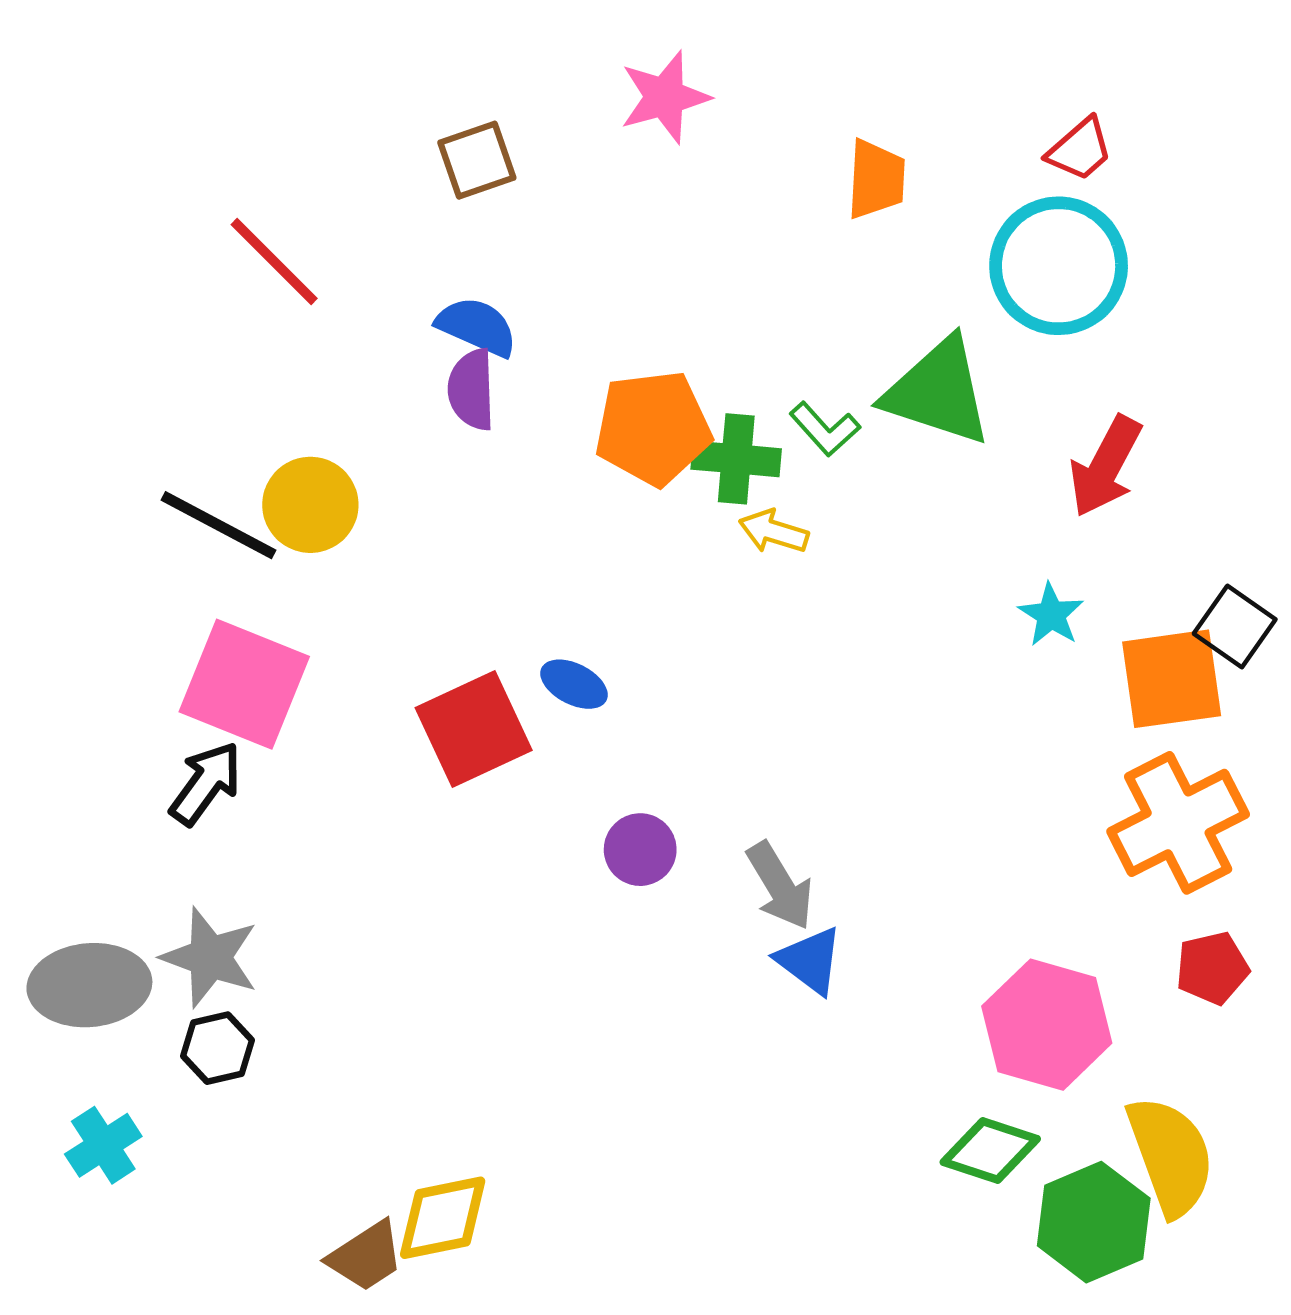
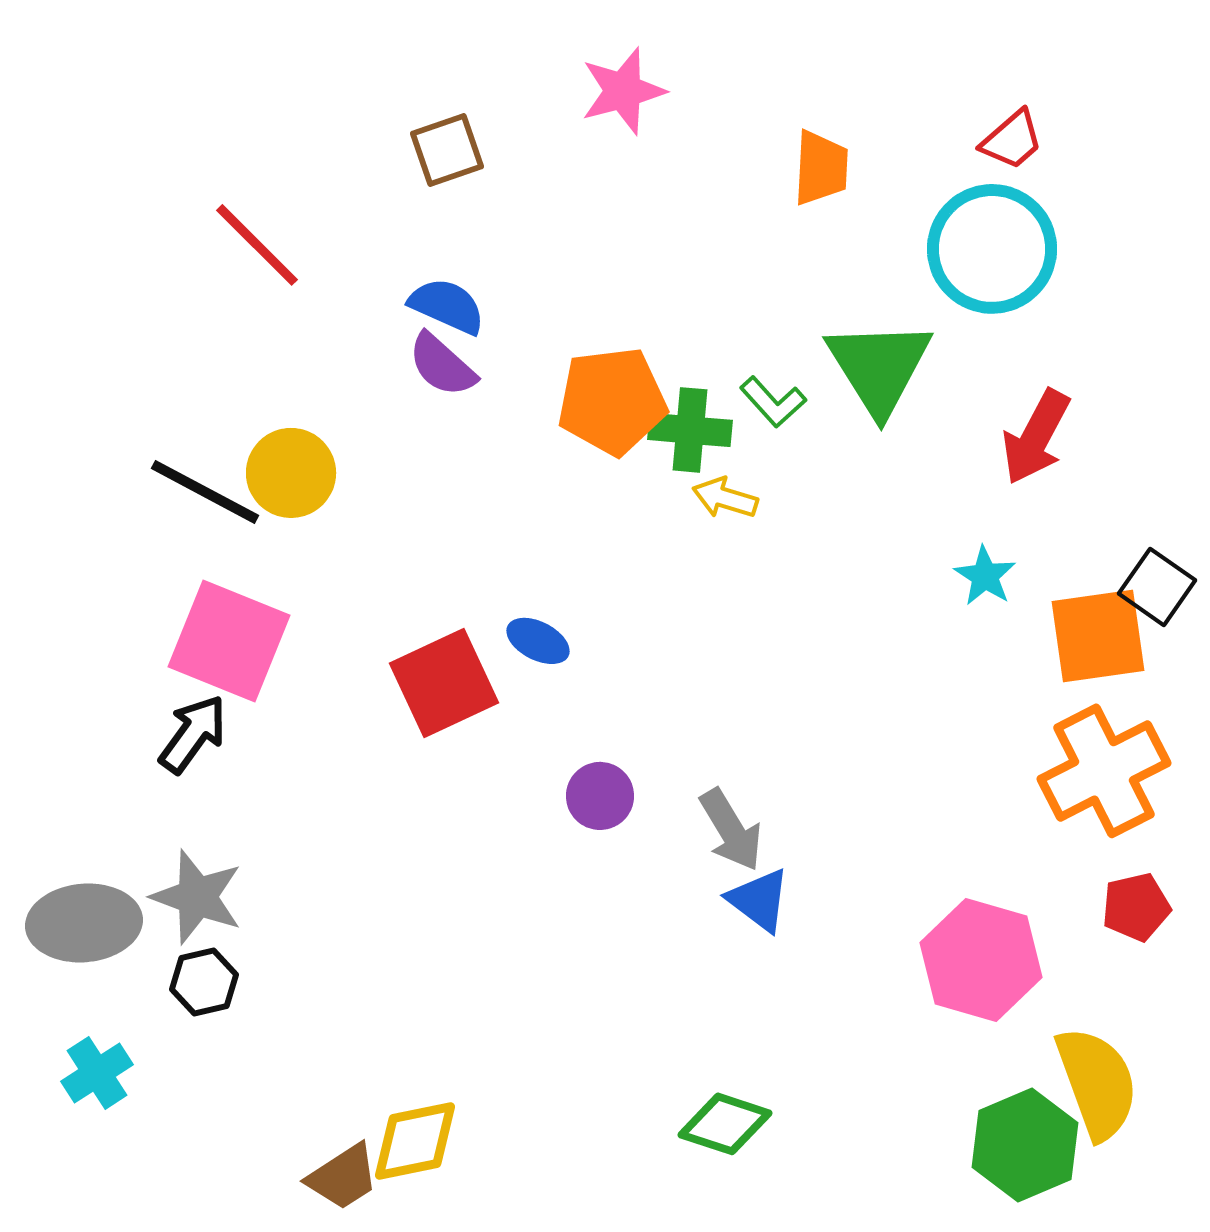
purple semicircle: (472, 390) -> (442, 365), turned -46
green triangle: (938, 392) -> (879, 367), turned 40
green diamond: (990, 1151) -> (725, 1124), moved

